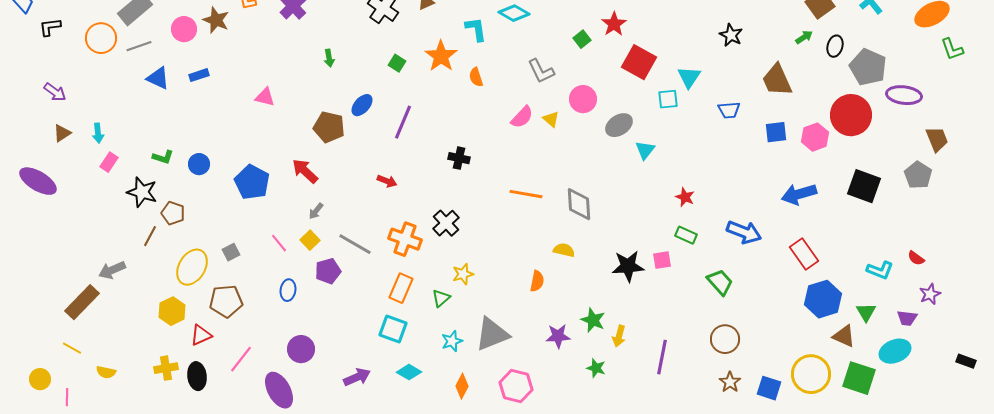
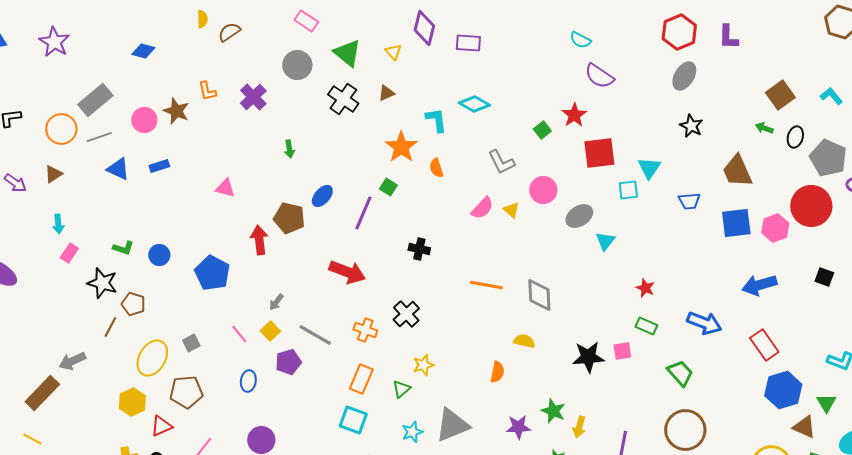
green arrow: (804, 37) -> (764, 128), turned -126
red square: (639, 62) -> (599, 153), turned -36
green square: (397, 63) -> (388, 187), moved
blue square: (776, 132) -> (736, 223), size x1.4
brown triangle: (62, 133) -> (53, 174), moved
red arrow: (305, 171) -> (259, 240), moved, turned 40
red arrow: (387, 181) -> (347, 272), size x1.8
black square: (864, 186) -> (824, 277), size x0.6
orange cross: (405, 239) -> (365, 330), size x0.7
brown circle: (725, 339) -> (685, 430), size x1.4

